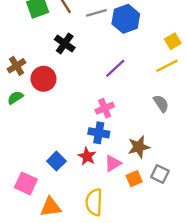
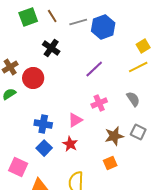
pink cross: (105, 108) -> (99, 103), moved
blue cross: (99, 133) -> (43, 124), moved
pink triangle: (113, 163) -> (75, 120), moved
gray square: (160, 174) -> (138, 132), moved

